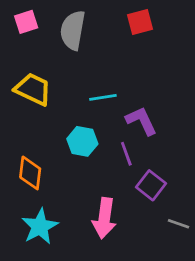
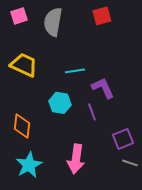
purple square: (151, 185) -> (123, 139), moved, turned 30

